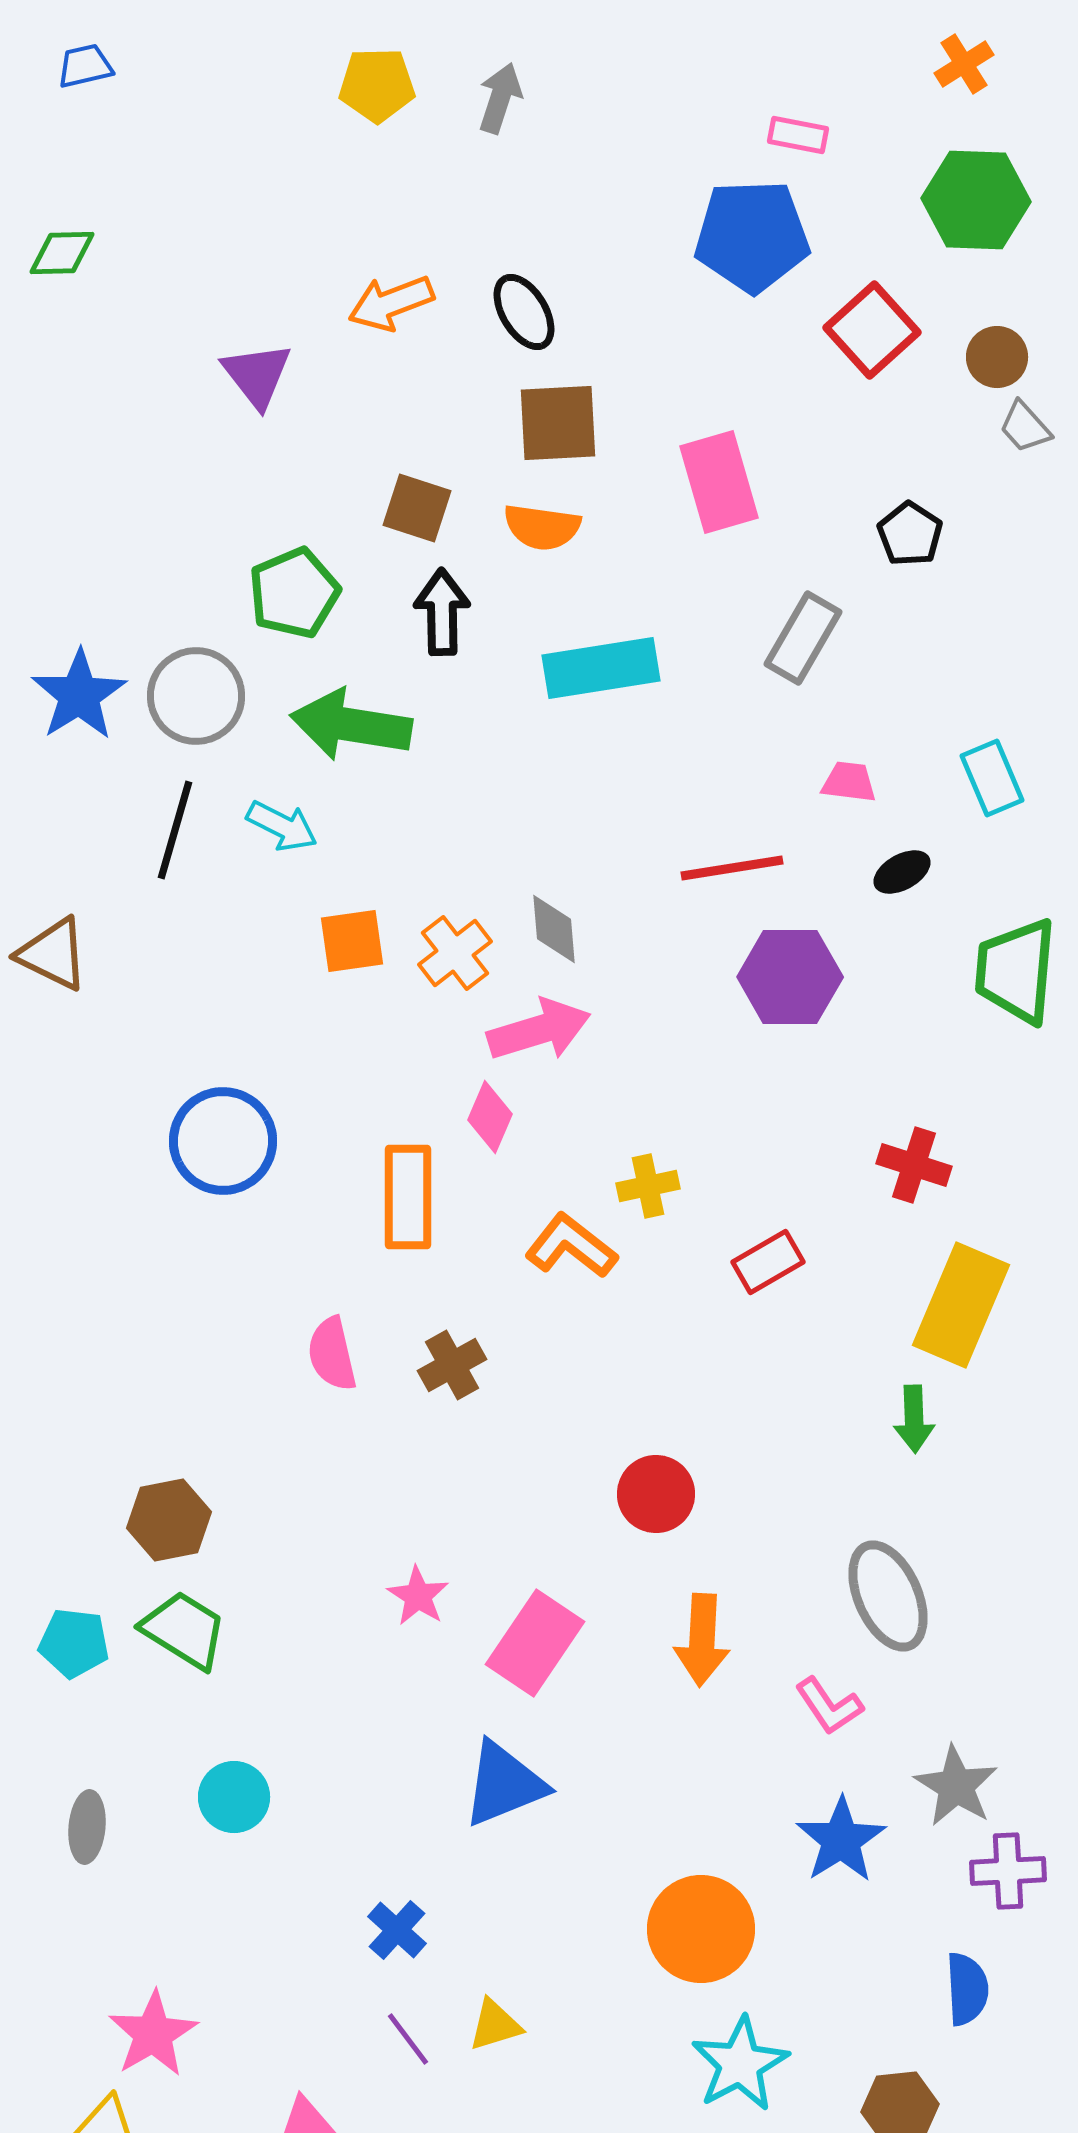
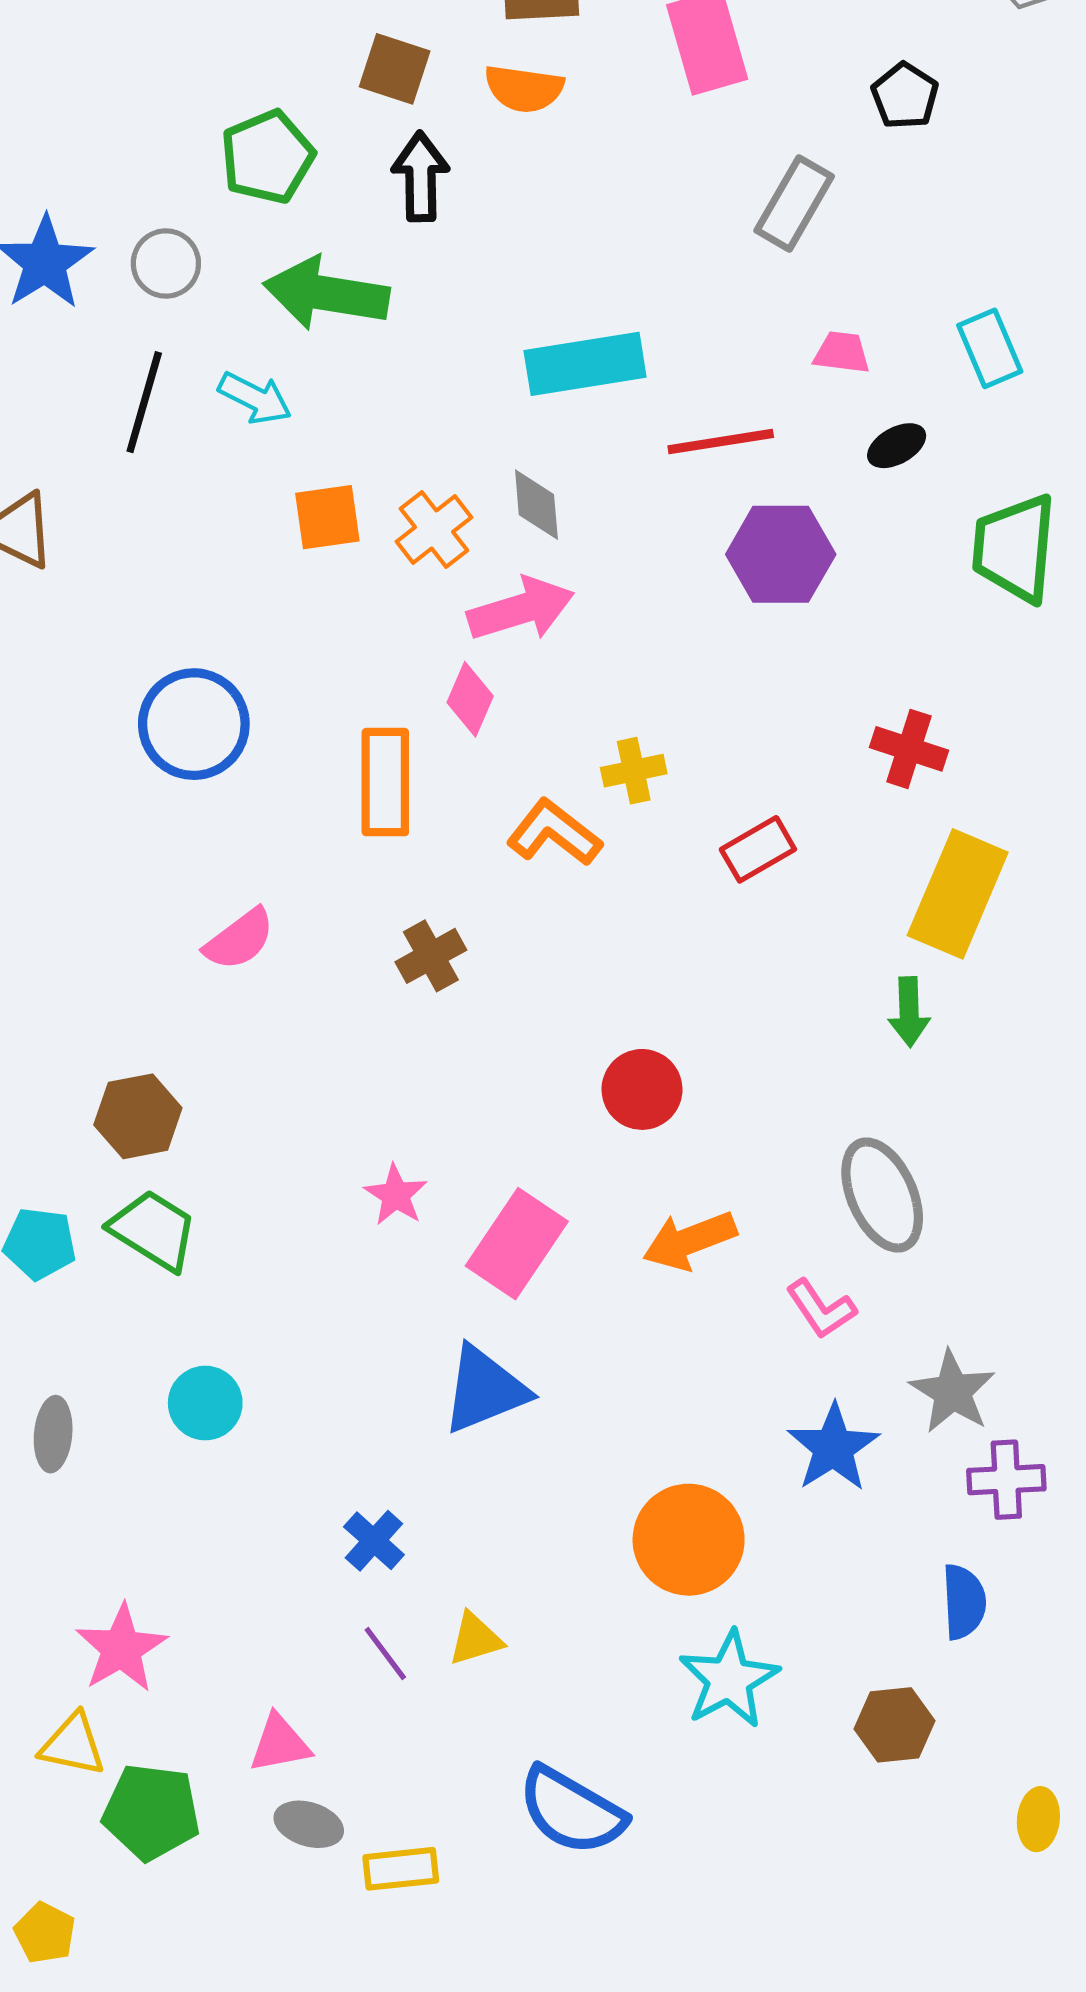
cyan rectangle: (601, 668) -> (585, 364), moved
gray circle: (196, 696) -> (166, 263), size x0.7
pink semicircle: (332, 1354) -> (239, 939), moved, turned -114
orange arrow: (702, 1640) -> (690, 1241), turned 66

